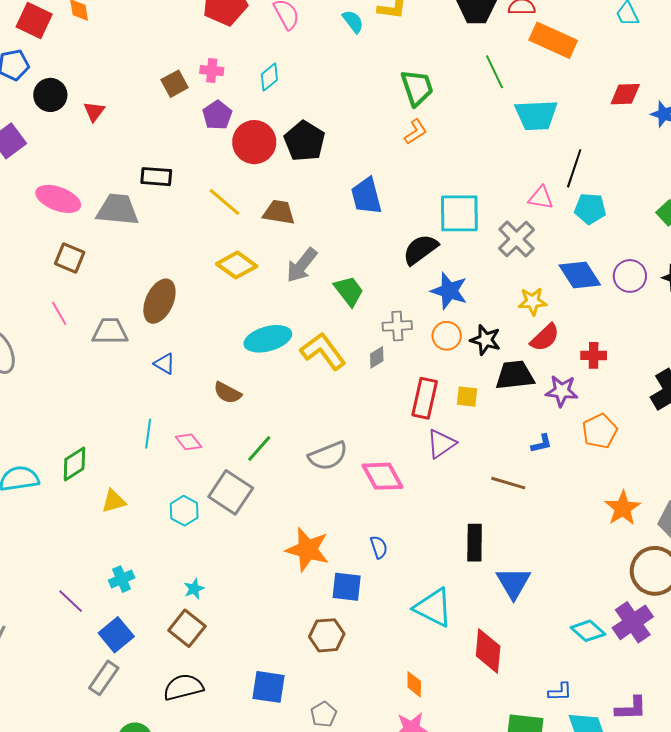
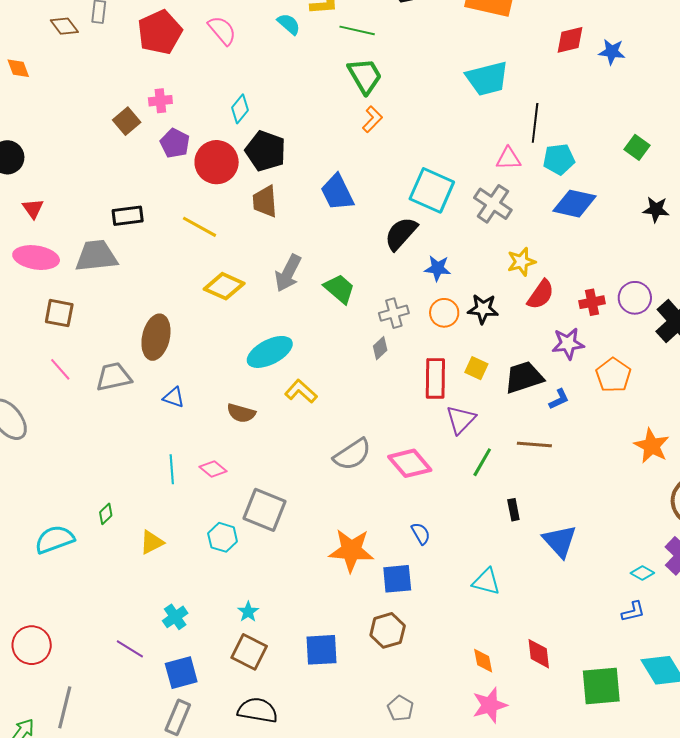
green line: (495, 72) -> (357, 30), moved, turned -40
cyan diamond: (269, 77) -> (240, 109), moved
red triangle: (94, 111) -> (33, 209), moved
brown trapezoid: (279, 212) -> (265, 201), moved, turned -92
cyan square: (459, 213) -> (432, 190), turned 36
blue diamond: (580, 275) -> (575, 204), moved, turned -33
purple circle: (630, 276) -> (635, 298), moved
blue star: (449, 291) -> (438, 268), size x0.7
yellow L-shape: (323, 351) -> (301, 391), moved, size x0.7
black trapezoid: (515, 375) -> (524, 377), moved
yellow square: (467, 397) -> (476, 368), turned 30
green line: (259, 448) -> (482, 462), moved
green diamond: (74, 464) -> (106, 514), size x0.6
black rectangle: (475, 543) -> (513, 510), size x0.6
cyan triangle: (433, 608) -> (486, 582), size x0.7
cyan diamond: (588, 631) -> (642, 573), size x0.7
blue square: (116, 635) -> (181, 673), turned 36
red diamond: (488, 651) -> (539, 654), moved, size x0.7
black semicircle: (183, 687) -> (258, 710), turned 36
blue square: (269, 687) -> (321, 650), moved
blue L-shape: (560, 692) -> (633, 611), moved

